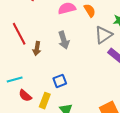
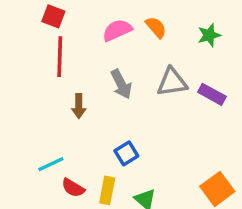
red line: (19, 34) -> (60, 57), moved, turned 40
gray triangle: (103, 35) -> (172, 82), moved, turned 36

